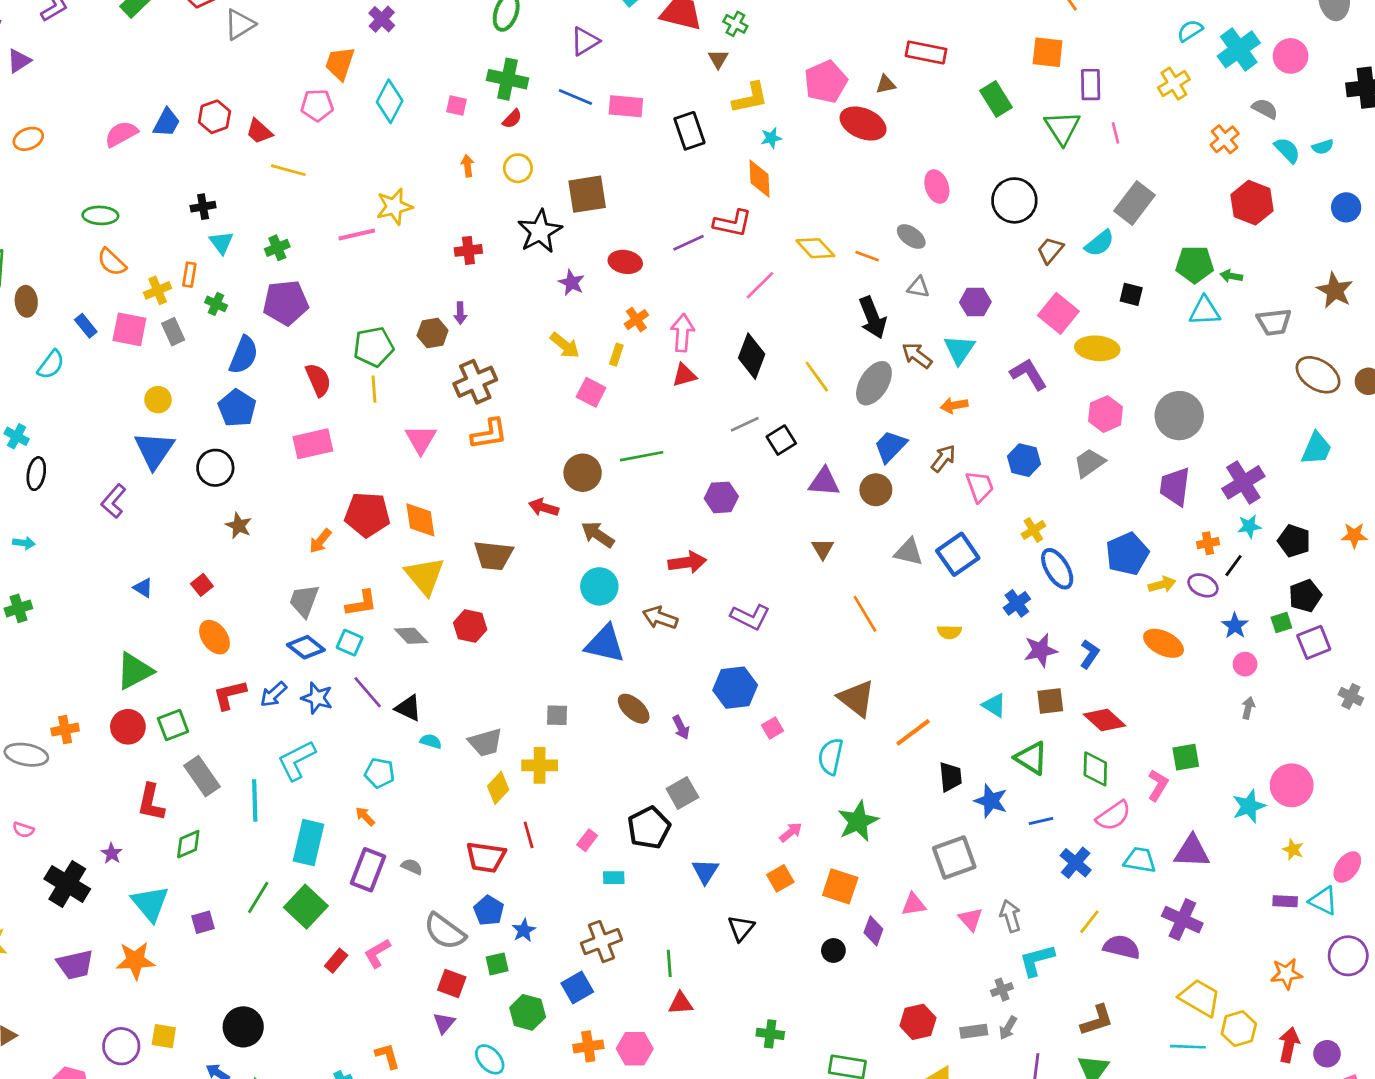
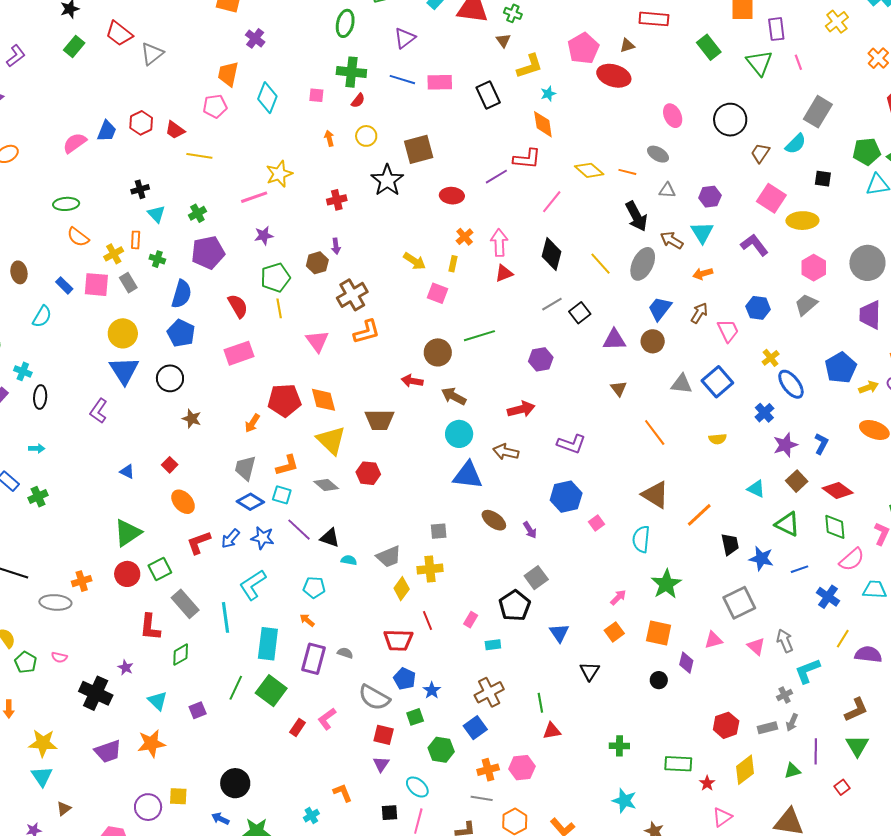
purple star: (572, 283) -> (264, 235), moved, turned -30
yellow circle: (158, 400) -> (123, 333), size x1.5
brown square: (1050, 701) -> (797, 481), turned -30
cyan triangle: (150, 903) -> (158, 701), size x0.7

